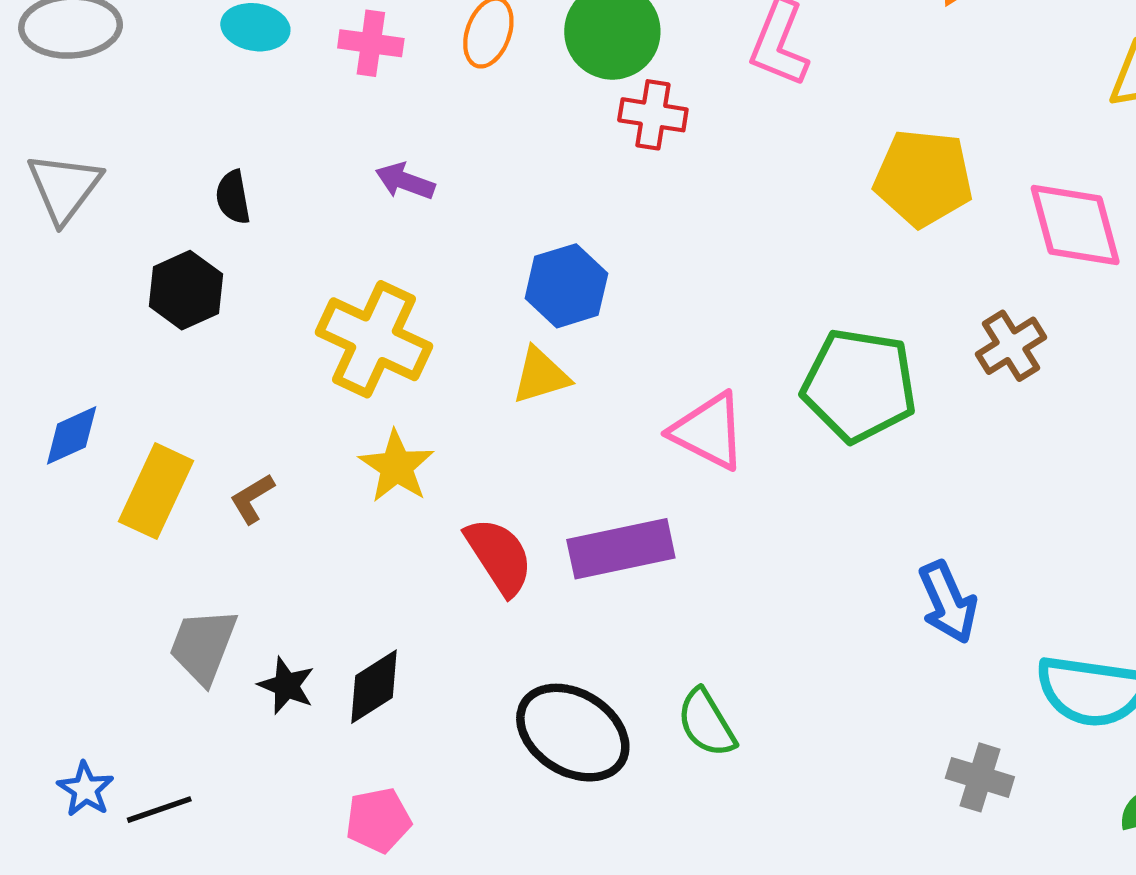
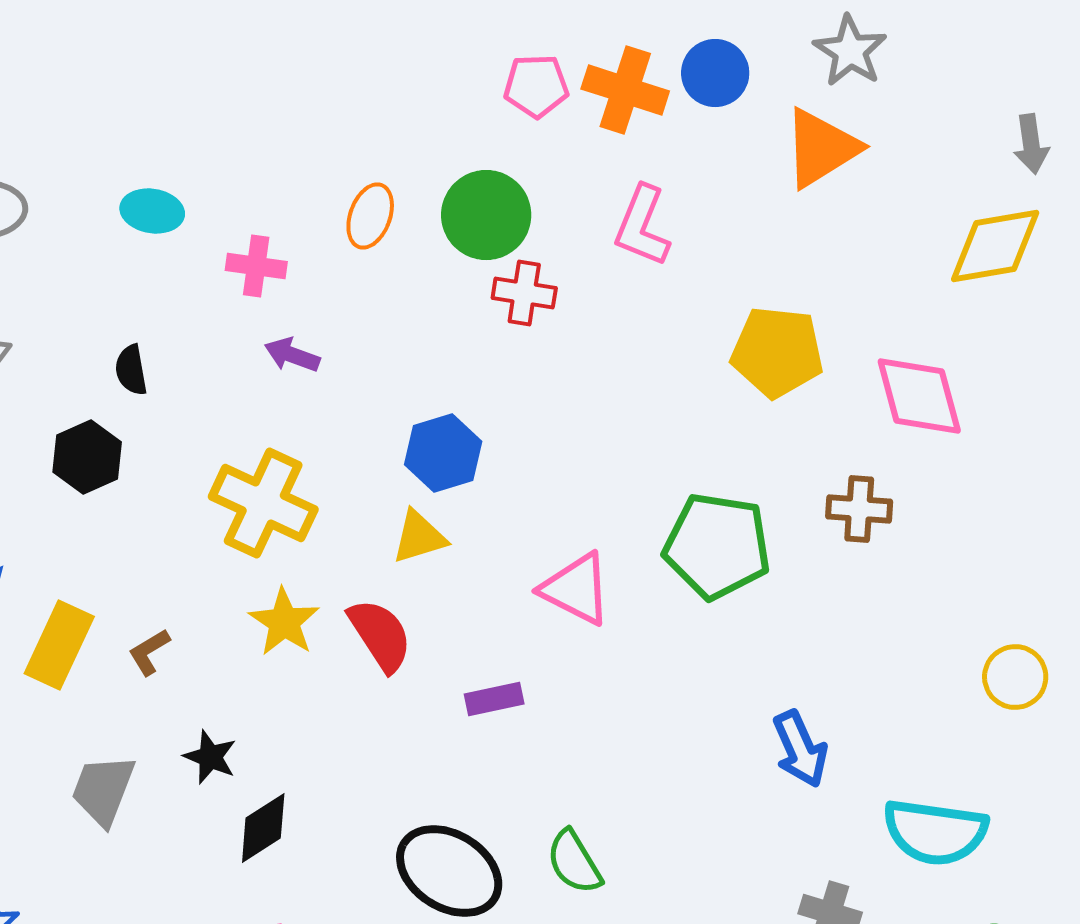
pink cross: (371, 43) -> (256, 266), moved
brown cross: (1011, 346) -> (859, 509), turned 36
purple rectangle: (621, 549) -> (494, 699), size x0.6
red semicircle: (499, 556) -> (380, 635), moved
black star: (286, 686) -> (210, 757), moved

